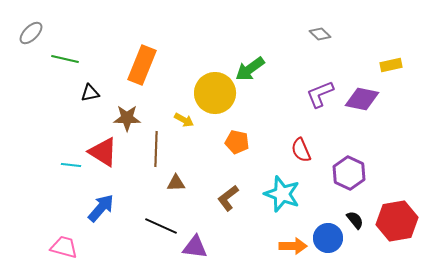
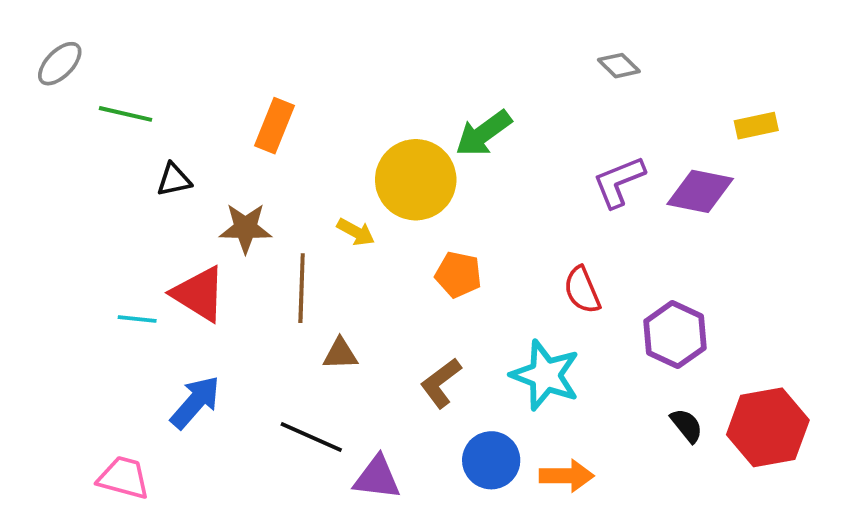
orange rectangle: (142, 65) -> (274, 126), size x0.7
blue circle: (328, 238) -> (491, 460), moved

